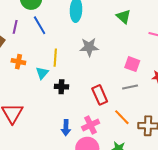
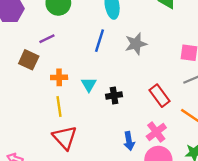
blue line: (40, 25) -> (100, 41), moved, turned 60
purple line: (15, 27) -> (47, 39), turned 64
yellow line: (55, 58) -> (59, 107), moved

